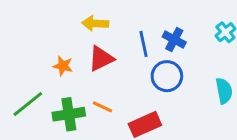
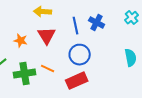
red triangle: (101, 59) -> (47, 36), turned -36
blue circle: (167, 76) -> (80, 55), moved

